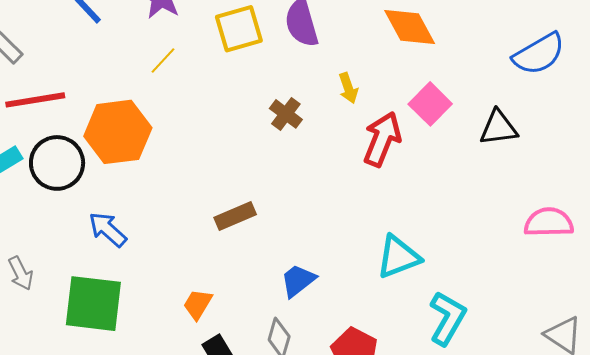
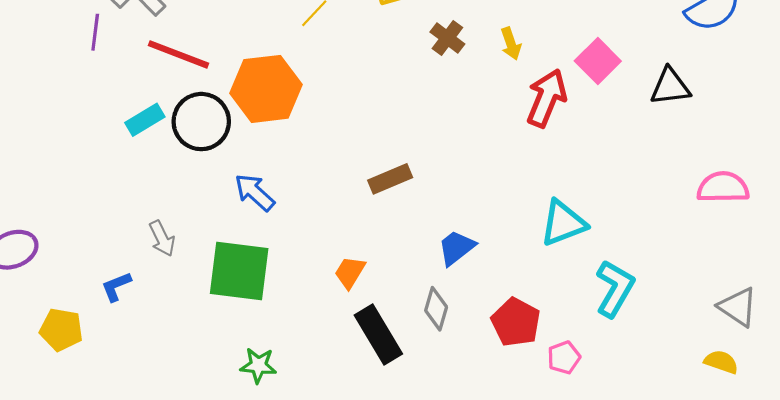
red line: (35, 100) -> (178, 54), turned 30
brown cross: (286, 114) -> (447, 38), moved

